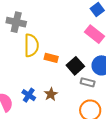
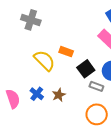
yellow semicircle: (31, 45) -> (44, 60), moved, turned -50
orange rectangle: (51, 58) -> (66, 52), moved

